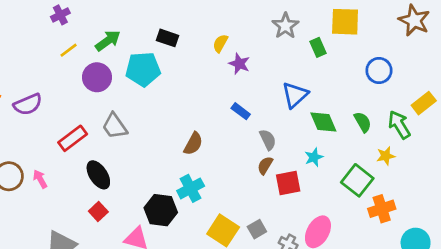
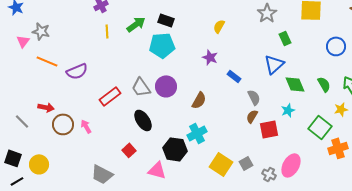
black rectangle: (167, 38) -> (166, 20), moved
green rectangle: (318, 47) -> (285, 38), moved
yellow line: (69, 50) -> (107, 31), turned -56
purple star: (239, 64) -> (210, 57), moved
purple circle: (97, 77) -> (166, 86), moved
black ellipse: (98, 175) -> (143, 120), moved

